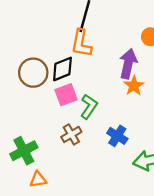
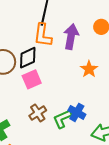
purple arrow: (128, 64) -> (71, 37), moved
green L-shape: (89, 107) -> (62, 119), moved, turned -145

